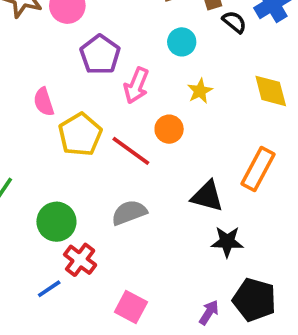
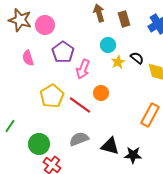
black semicircle: (234, 22) -> (137, 58), moved
yellow star: (200, 91) -> (118, 62), moved
pink semicircle: (44, 102) -> (28, 58), moved
black triangle: (207, 196) -> (110, 146), moved

